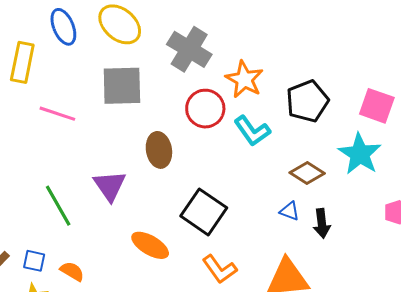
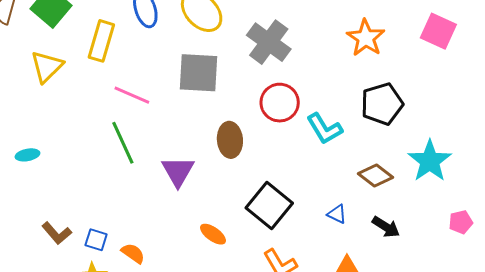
orange star: (244, 79) -> (366, 38), moved
pink square: (377, 106) -> (438, 31), moved
green line: (58, 206) -> (123, 143), moved
blue triangle: (290, 211) -> (337, 214), moved
black arrow: (322, 223) -> (386, 227), turned -56
orange ellipse: (150, 245) -> (213, 234), size x0.7

